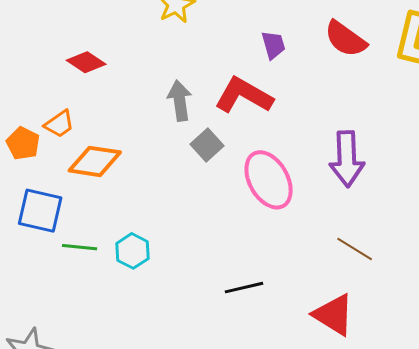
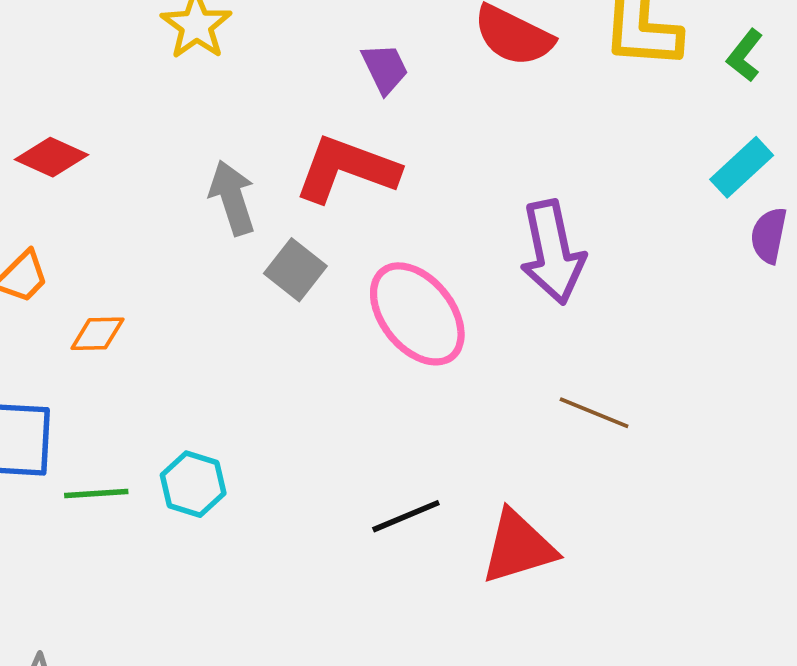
orange diamond: (95, 161) -> (97, 334), size x0.6
red triangle: (334, 315) -> (518, 547), moved, turned -39

